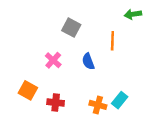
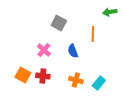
red cross: (56, 103) -> (43, 76), moved
orange cross: (98, 105) -> (76, 80), moved

